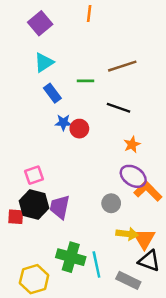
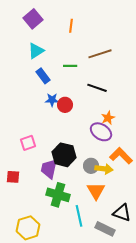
orange line: (89, 13) -> (71, 26), moved
purple ellipse: (133, 176) -> (101, 132), moved
black hexagon: (34, 204) -> (64, 155), moved
yellow arrow: (127, 234) -> (104, 169), moved
orange triangle: (144, 239) -> (96, 191), moved
green cross: (71, 257) -> (58, 195), moved

